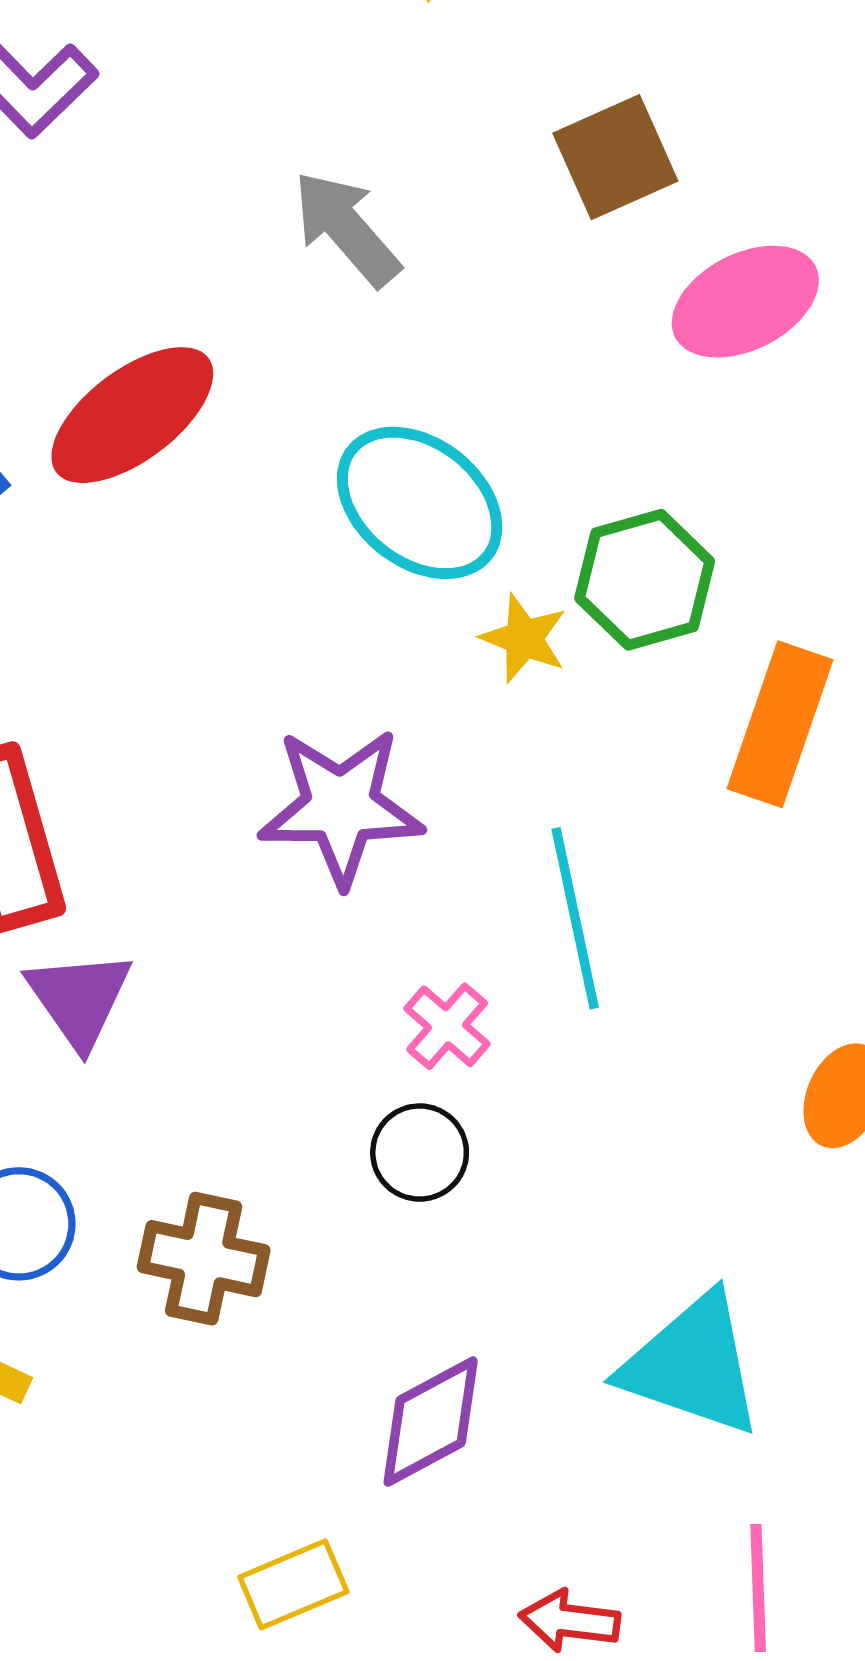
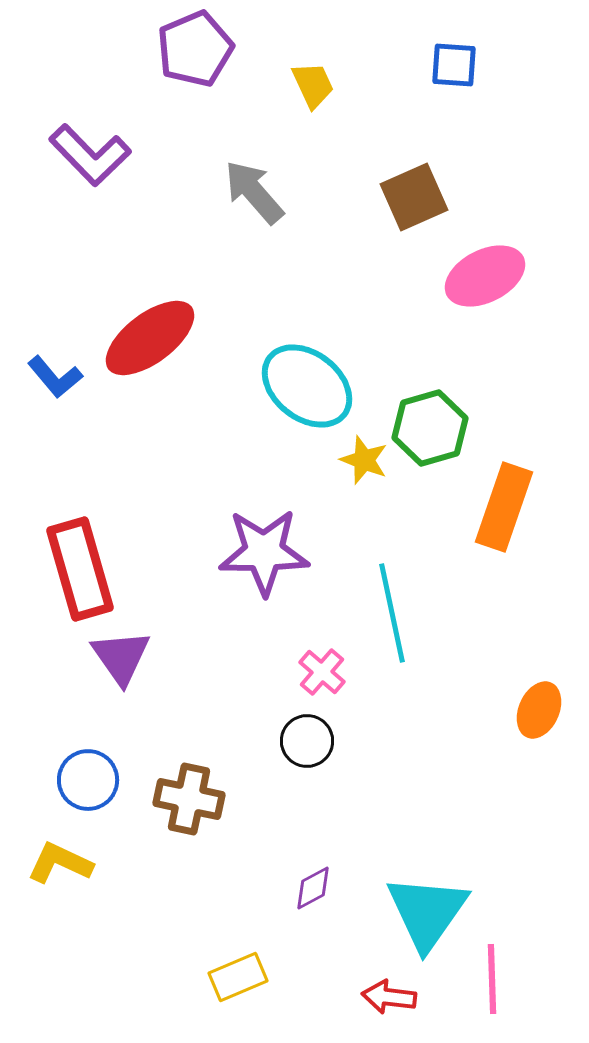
gray arrow: (346, 228) -> (254, 192), moved
cyan triangle: (692, 1365) -> (427, 912), moved, turned 46
purple diamond: (431, 1422) -> (313, 888), size x0.6

